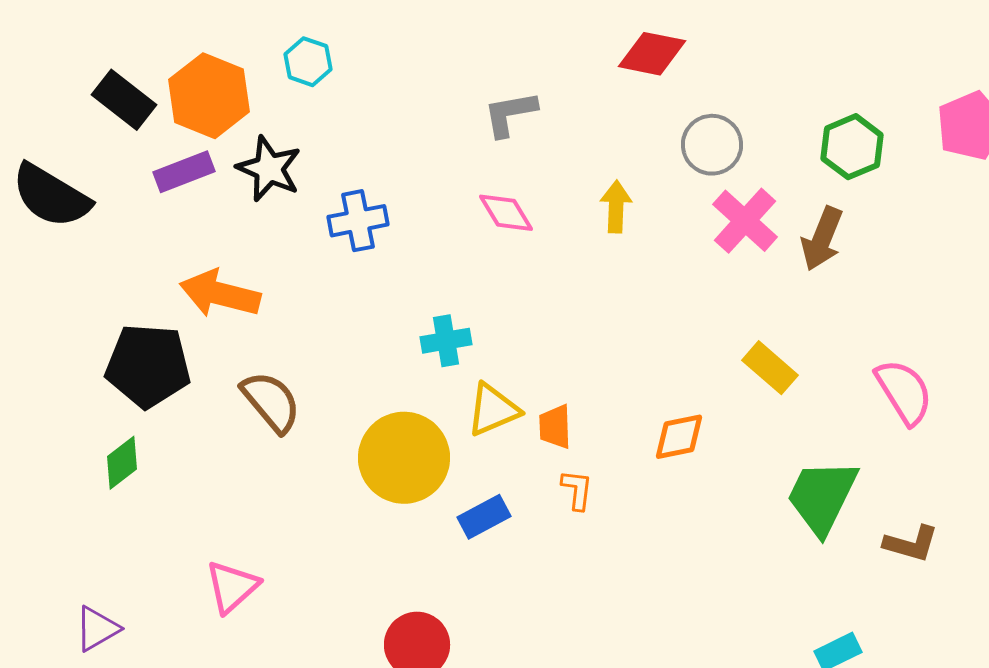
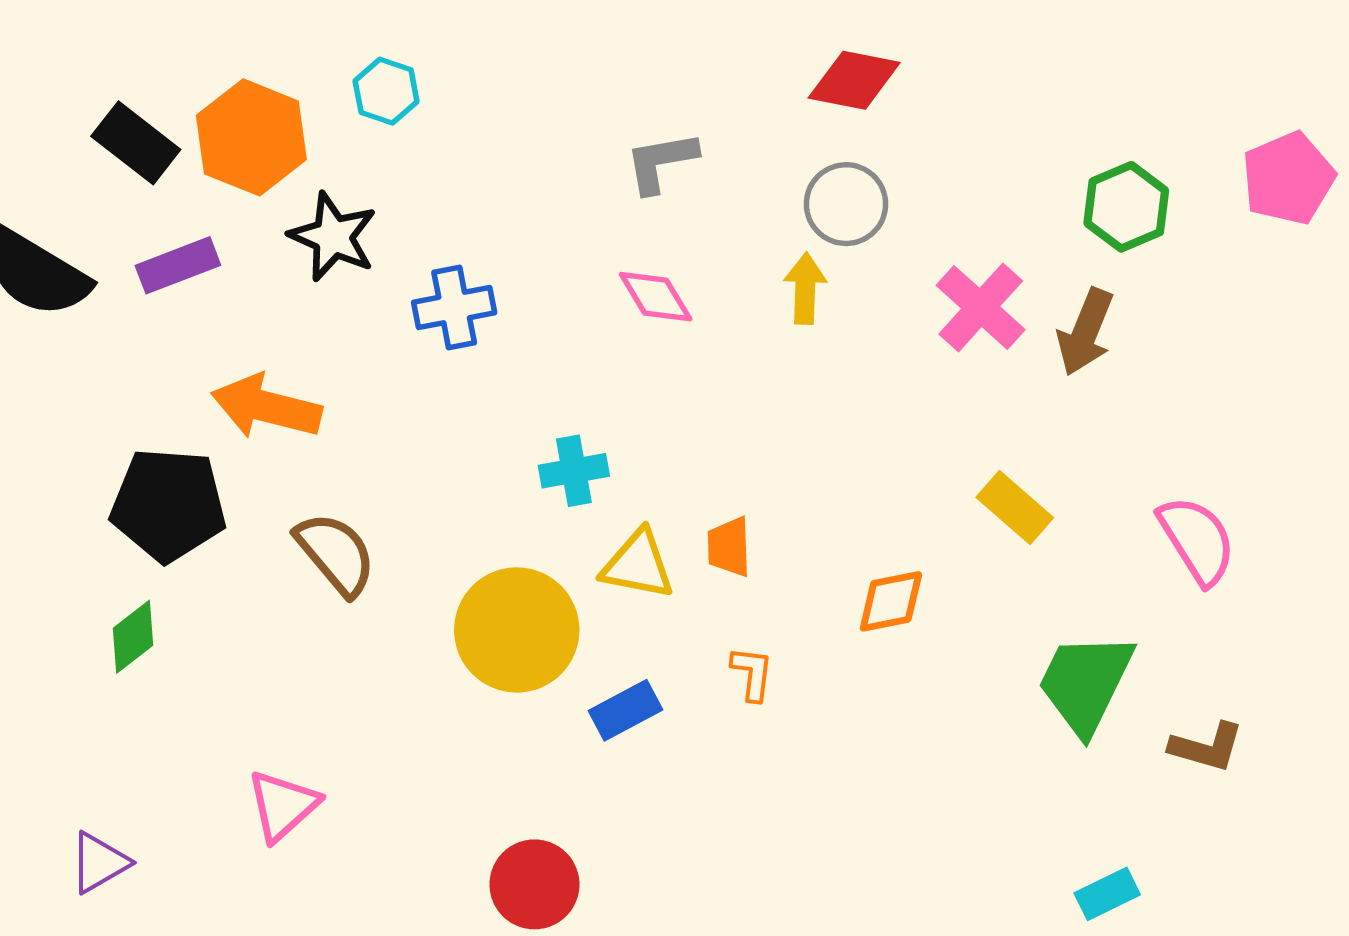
gray circle: (712, 145) -> (846, 204), moved
purple rectangle: (184, 172) -> (178, 265), moved
yellow triangle: (493, 410) -> (638, 565), turned 34
orange trapezoid: (555, 427) -> (729, 547), moved

